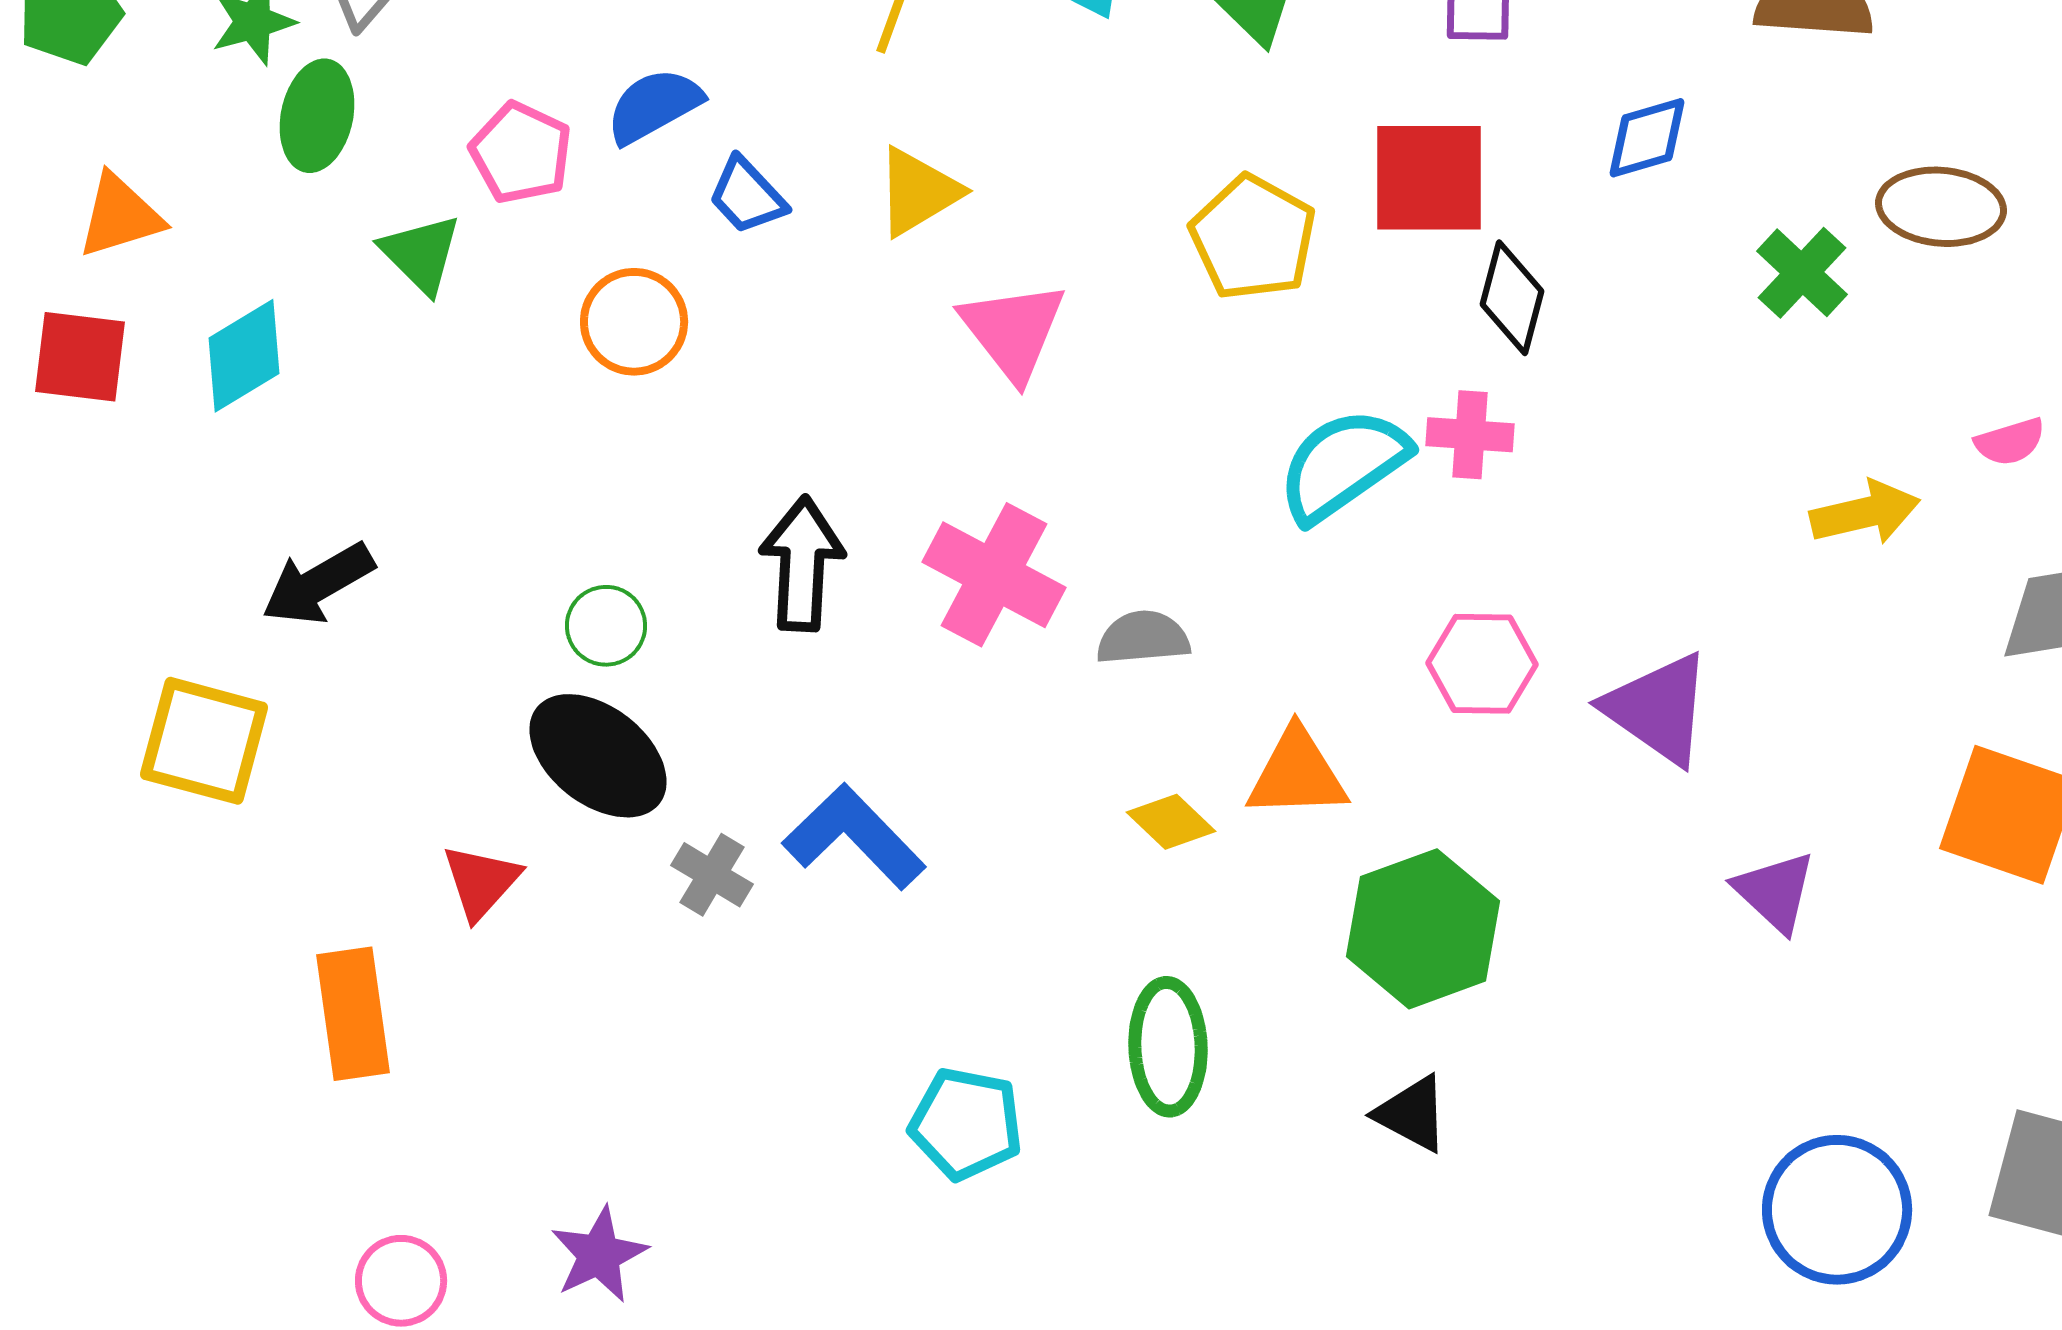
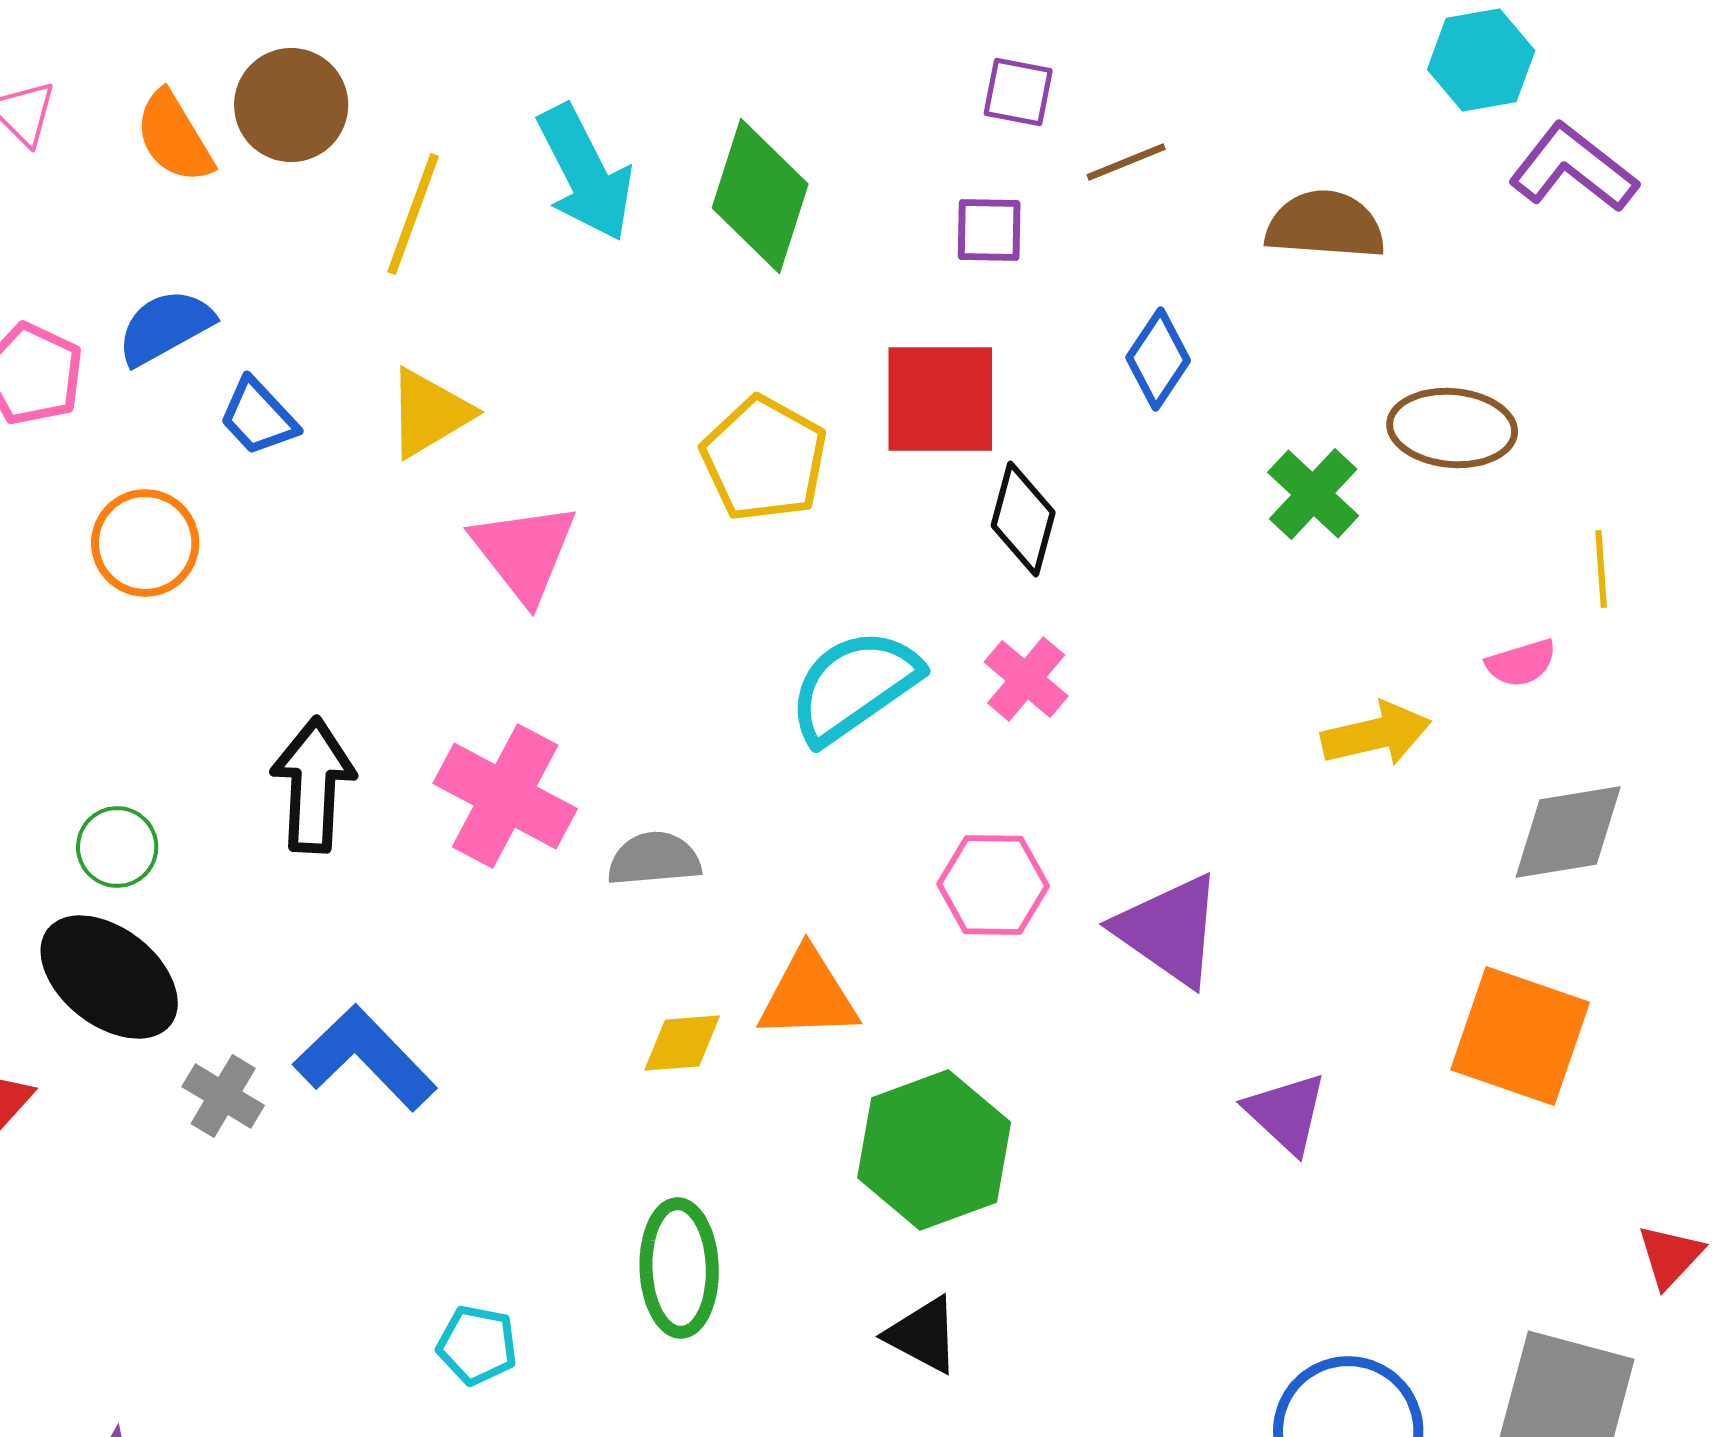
blue diamond: (1647, 138) -> (1158, 359), turned -40
pink cross: (1470, 435) -> (1026, 679), moved, turned 36
yellow diamond: (1171, 822) -> (682, 1043), turned -48
cyan pentagon: (966, 1124) -> (477, 1345), size x0.7

